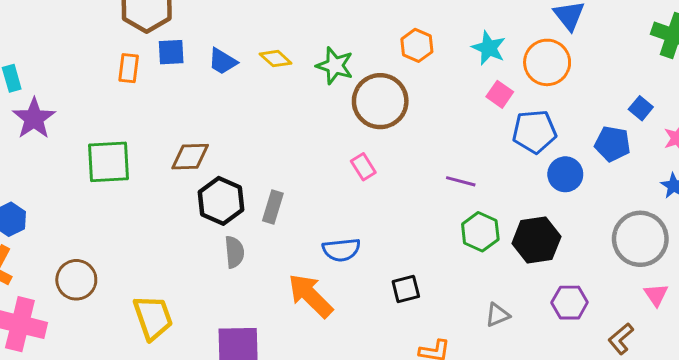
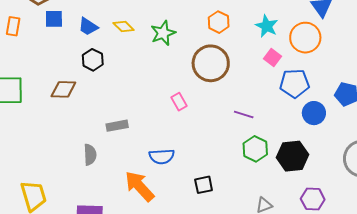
green star: (335, 66) -> (163, 33), turned 30
orange rectangle: (129, 68) -> (13, 26), moved
brown circle: (380, 101) -> (211, 63), moved
black hexagon: (221, 201) -> (93, 60), moved, size x0.7
gray rectangle: (273, 207) -> (117, 126), turned 60

